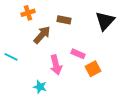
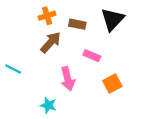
orange cross: (28, 13) -> (47, 16), moved
black triangle: (105, 21) -> (112, 19), moved
pink rectangle: (78, 54) -> (92, 56), moved

